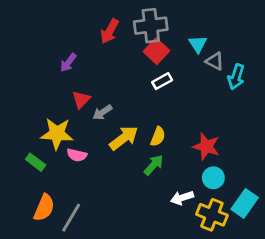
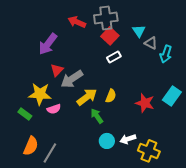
red arrow: (110, 31) -> (77, 22), turned 84
purple arrow: (68, 63) -> (48, 44), size x1.6
gray arrow: (102, 112) -> (72, 79), size x1.6
pink semicircle: (77, 155) -> (54, 109), turned -32
green arrow: (154, 165) -> (97, 116), moved, turned -77
cyan circle: (213, 178) -> (107, 141), moved
cyan rectangle: (245, 203) -> (172, 96), moved

